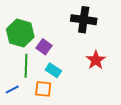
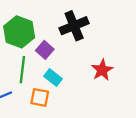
black cross: (84, 20) -> (74, 26), moved, turned -35

